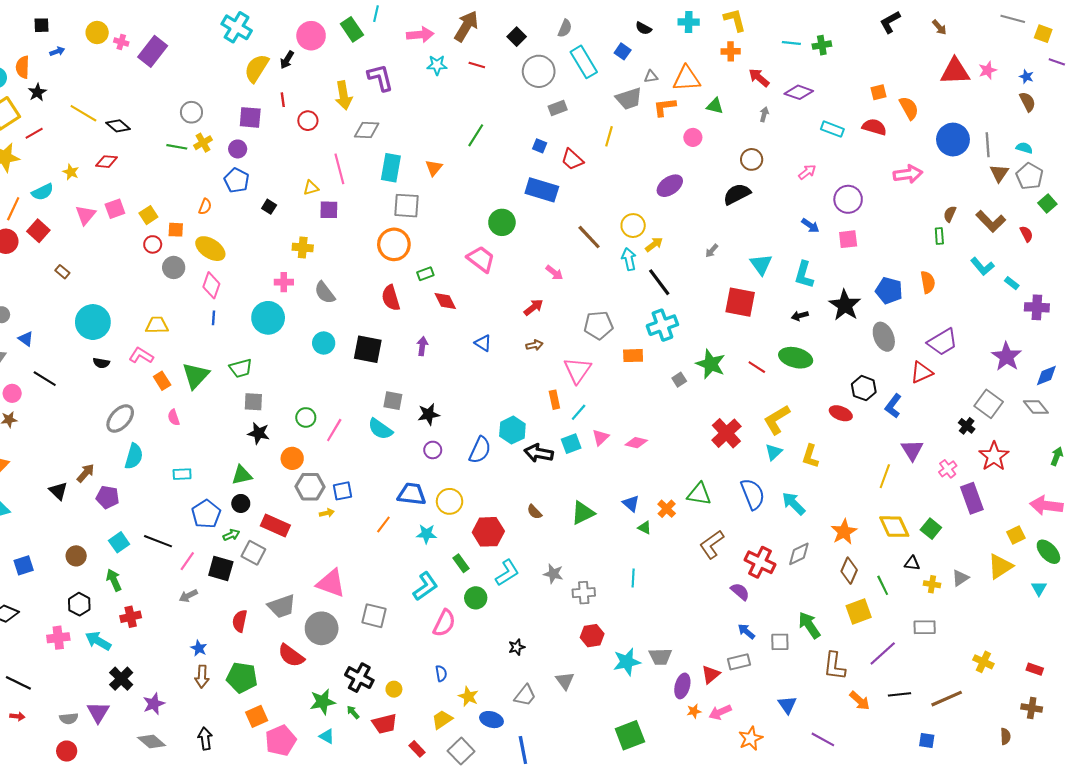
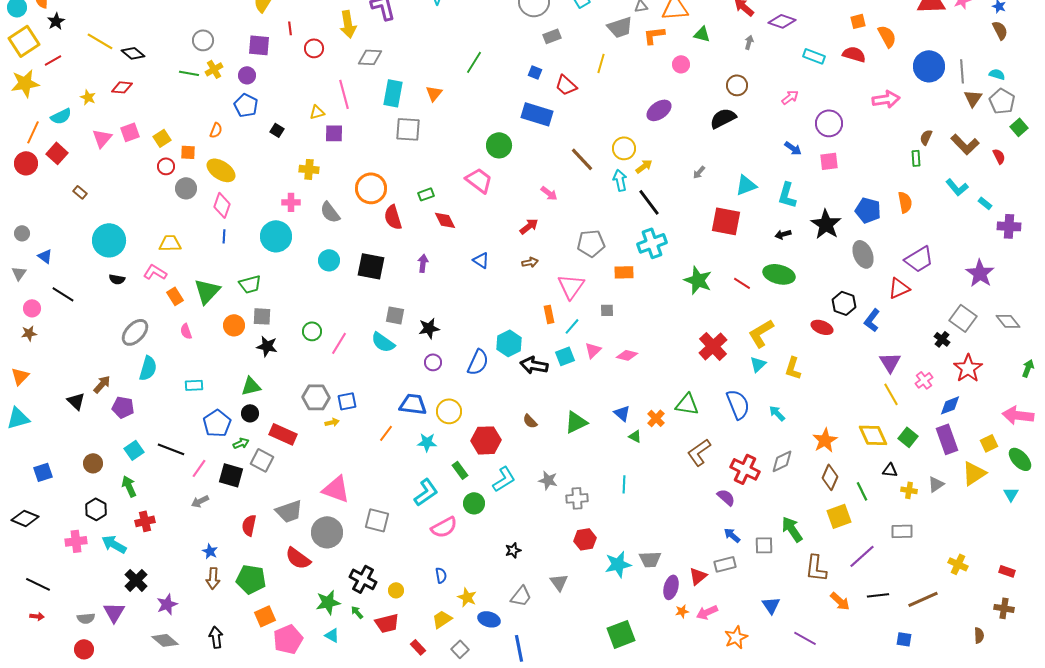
orange circle: (394, 244) -> (371, 188), moved
cyan triangle: (761, 264) -> (746, 185), turned 45
blue diamond: (1046, 376) -> (950, 405), moved
gray square: (679, 380) -> (607, 310), moved, turned 32
orange circle: (292, 458) -> (234, 325), moved
yellow line: (885, 476) -> (891, 394), moved, turned -50
purple rectangle: (972, 498) -> (947, 439), moved
cyan arrow: (794, 503) -> (777, 413), size x0.7
pink semicircle: (444, 623) -> (444, 527), turned 36
gray square: (461, 751) -> (460, 649), size x0.7

